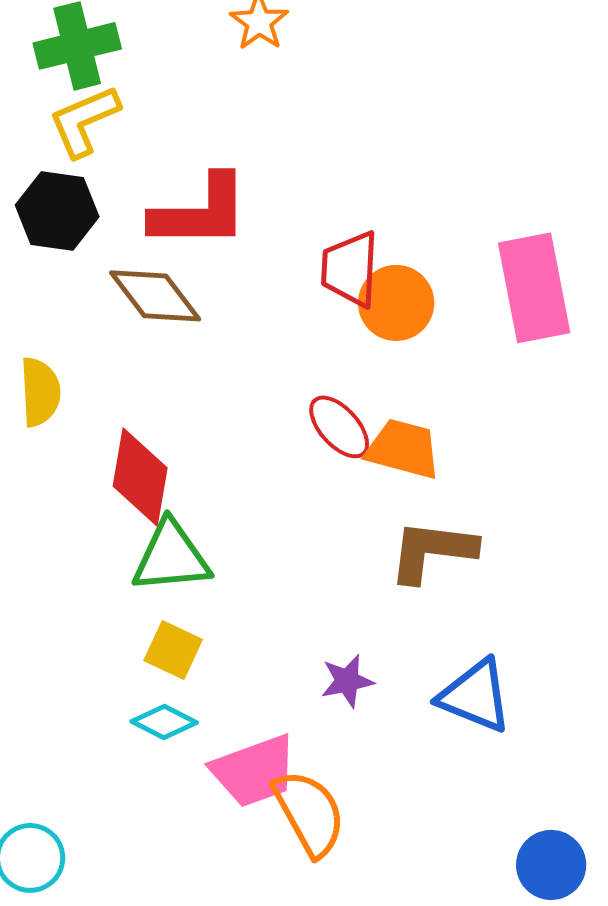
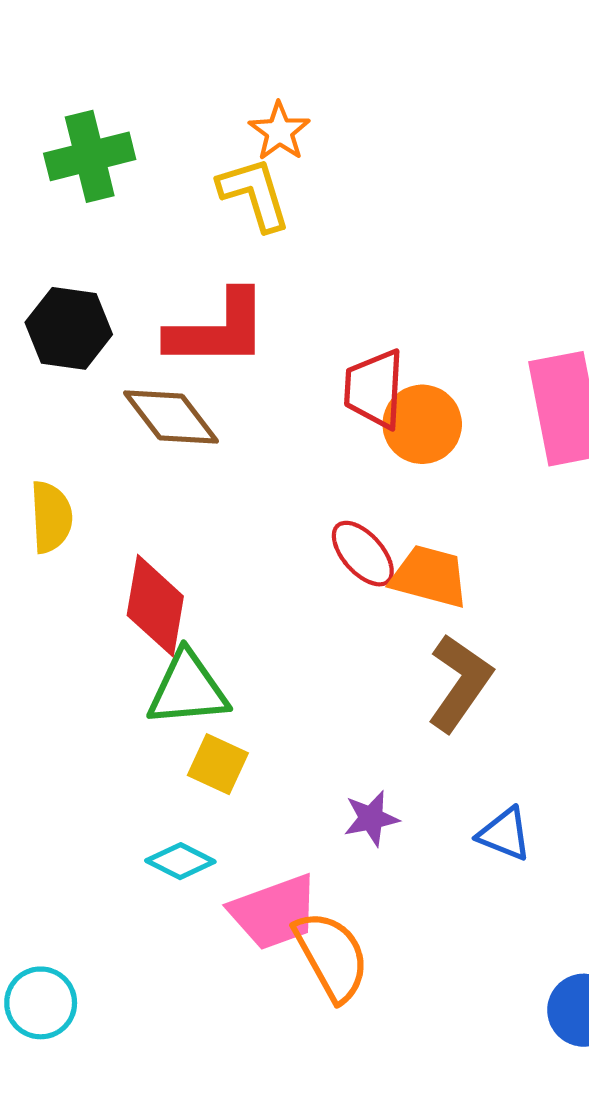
yellow L-shape: (84, 121) -> (254, 194), moved, turned 96
brown L-shape: (432, 551) -> (460, 683), turned 118
yellow square: (173, 650) -> (218, 764), moved
blue triangle: (475, 696) -> (505, 834), size x0.7

